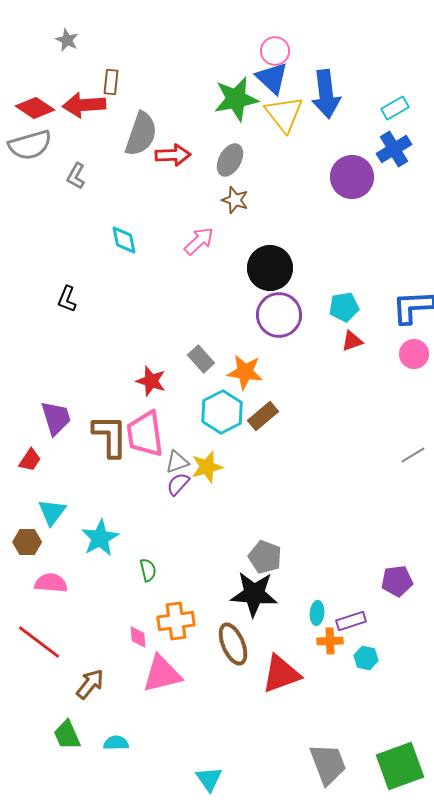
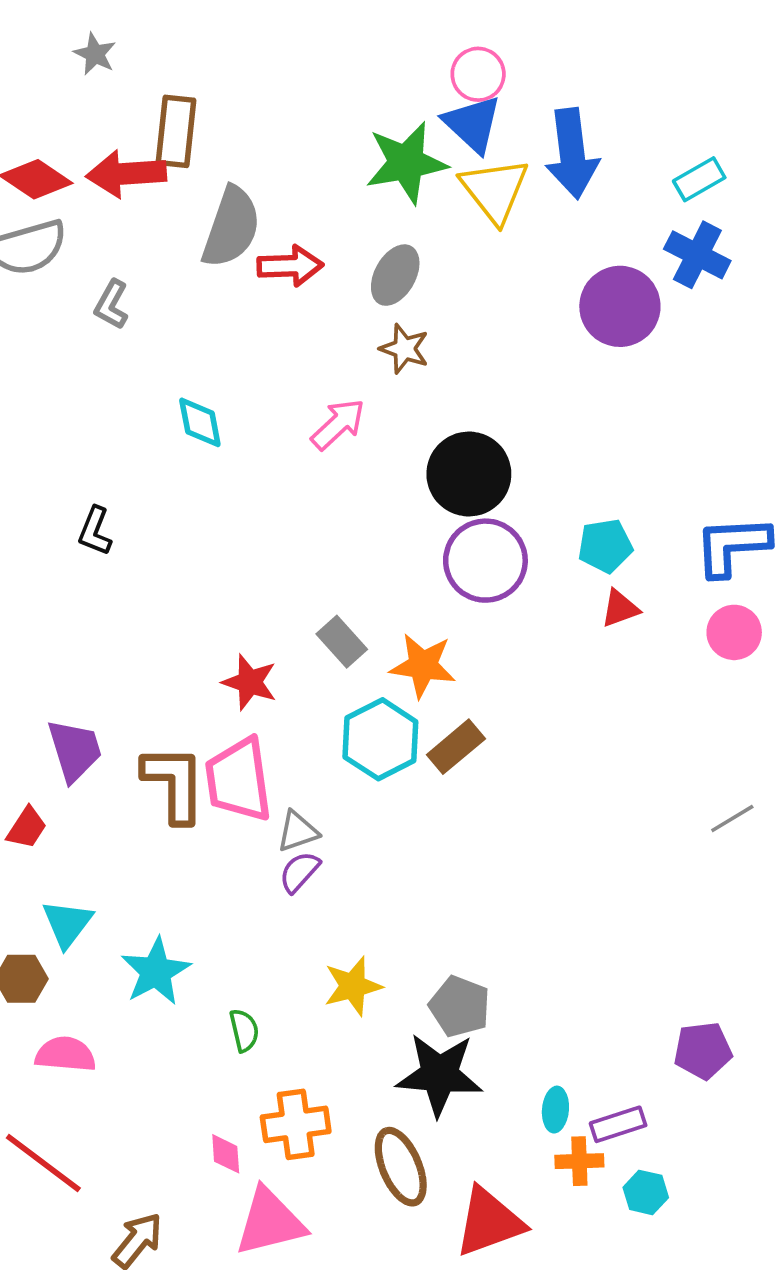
brown rectangle: (111, 82) -> (176, 131), size x1.5
blue cross: (394, 149) -> (697, 255), turned -32
yellow star: (207, 467) -> (353, 986), moved

